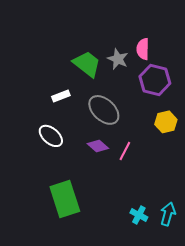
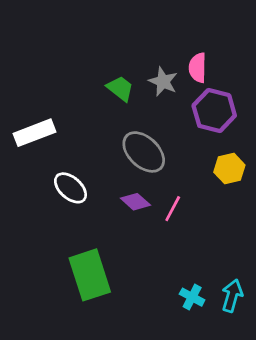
green trapezoid: (87, 64) -> (120, 88), size x0.7
white rectangle: (61, 96) -> (35, 133), moved, size x1.6

